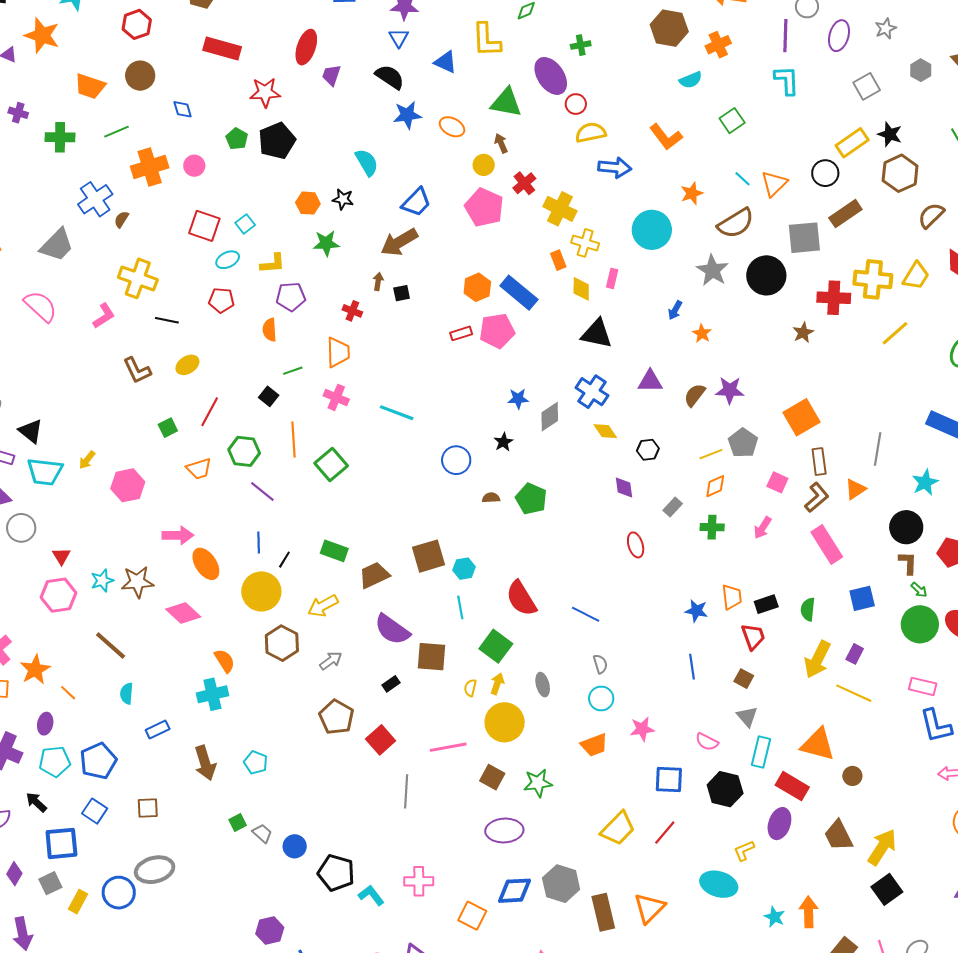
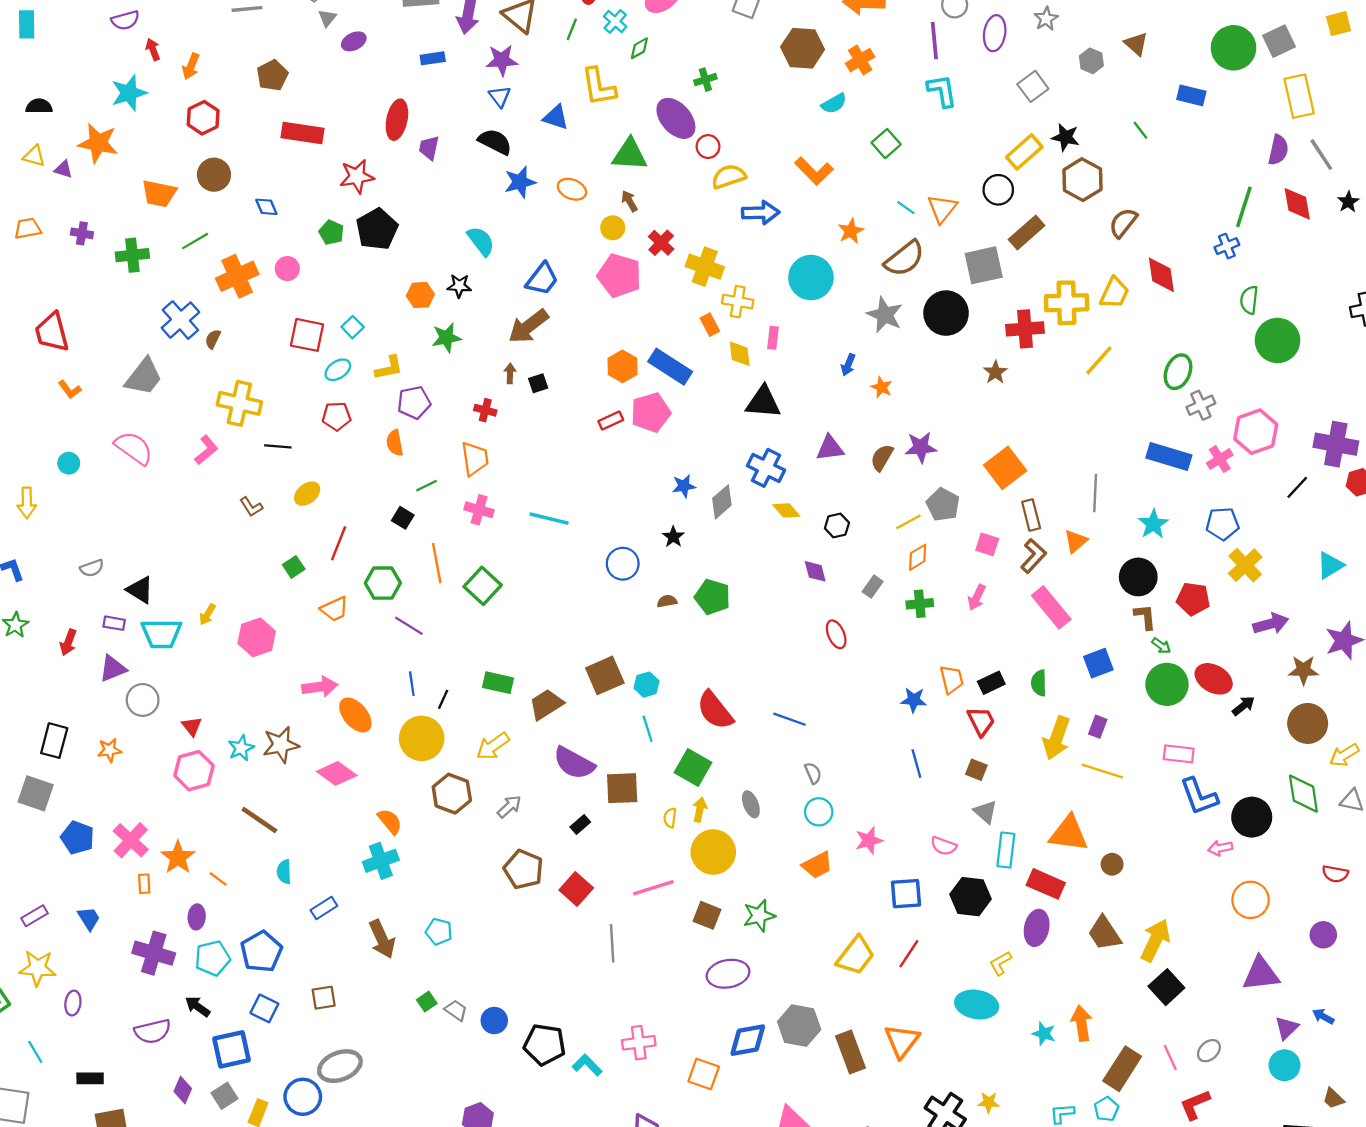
brown L-shape: (137, 370) -> (251, 507), size x0.7

